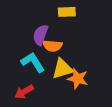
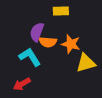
yellow triangle: (62, 69) -> (86, 63), moved
orange star: (78, 79) -> (71, 44), moved

